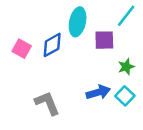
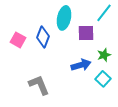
blue diamond: (52, 45) -> (43, 37), turned -40
blue arrow: (98, 92) -> (81, 65), moved

